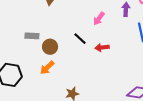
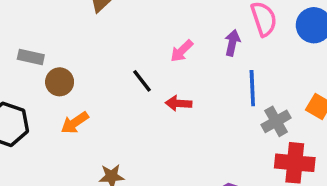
gray rectangle: (32, 36) -> (31, 57), moved
brown circle: (50, 47) -> (60, 82), moved

